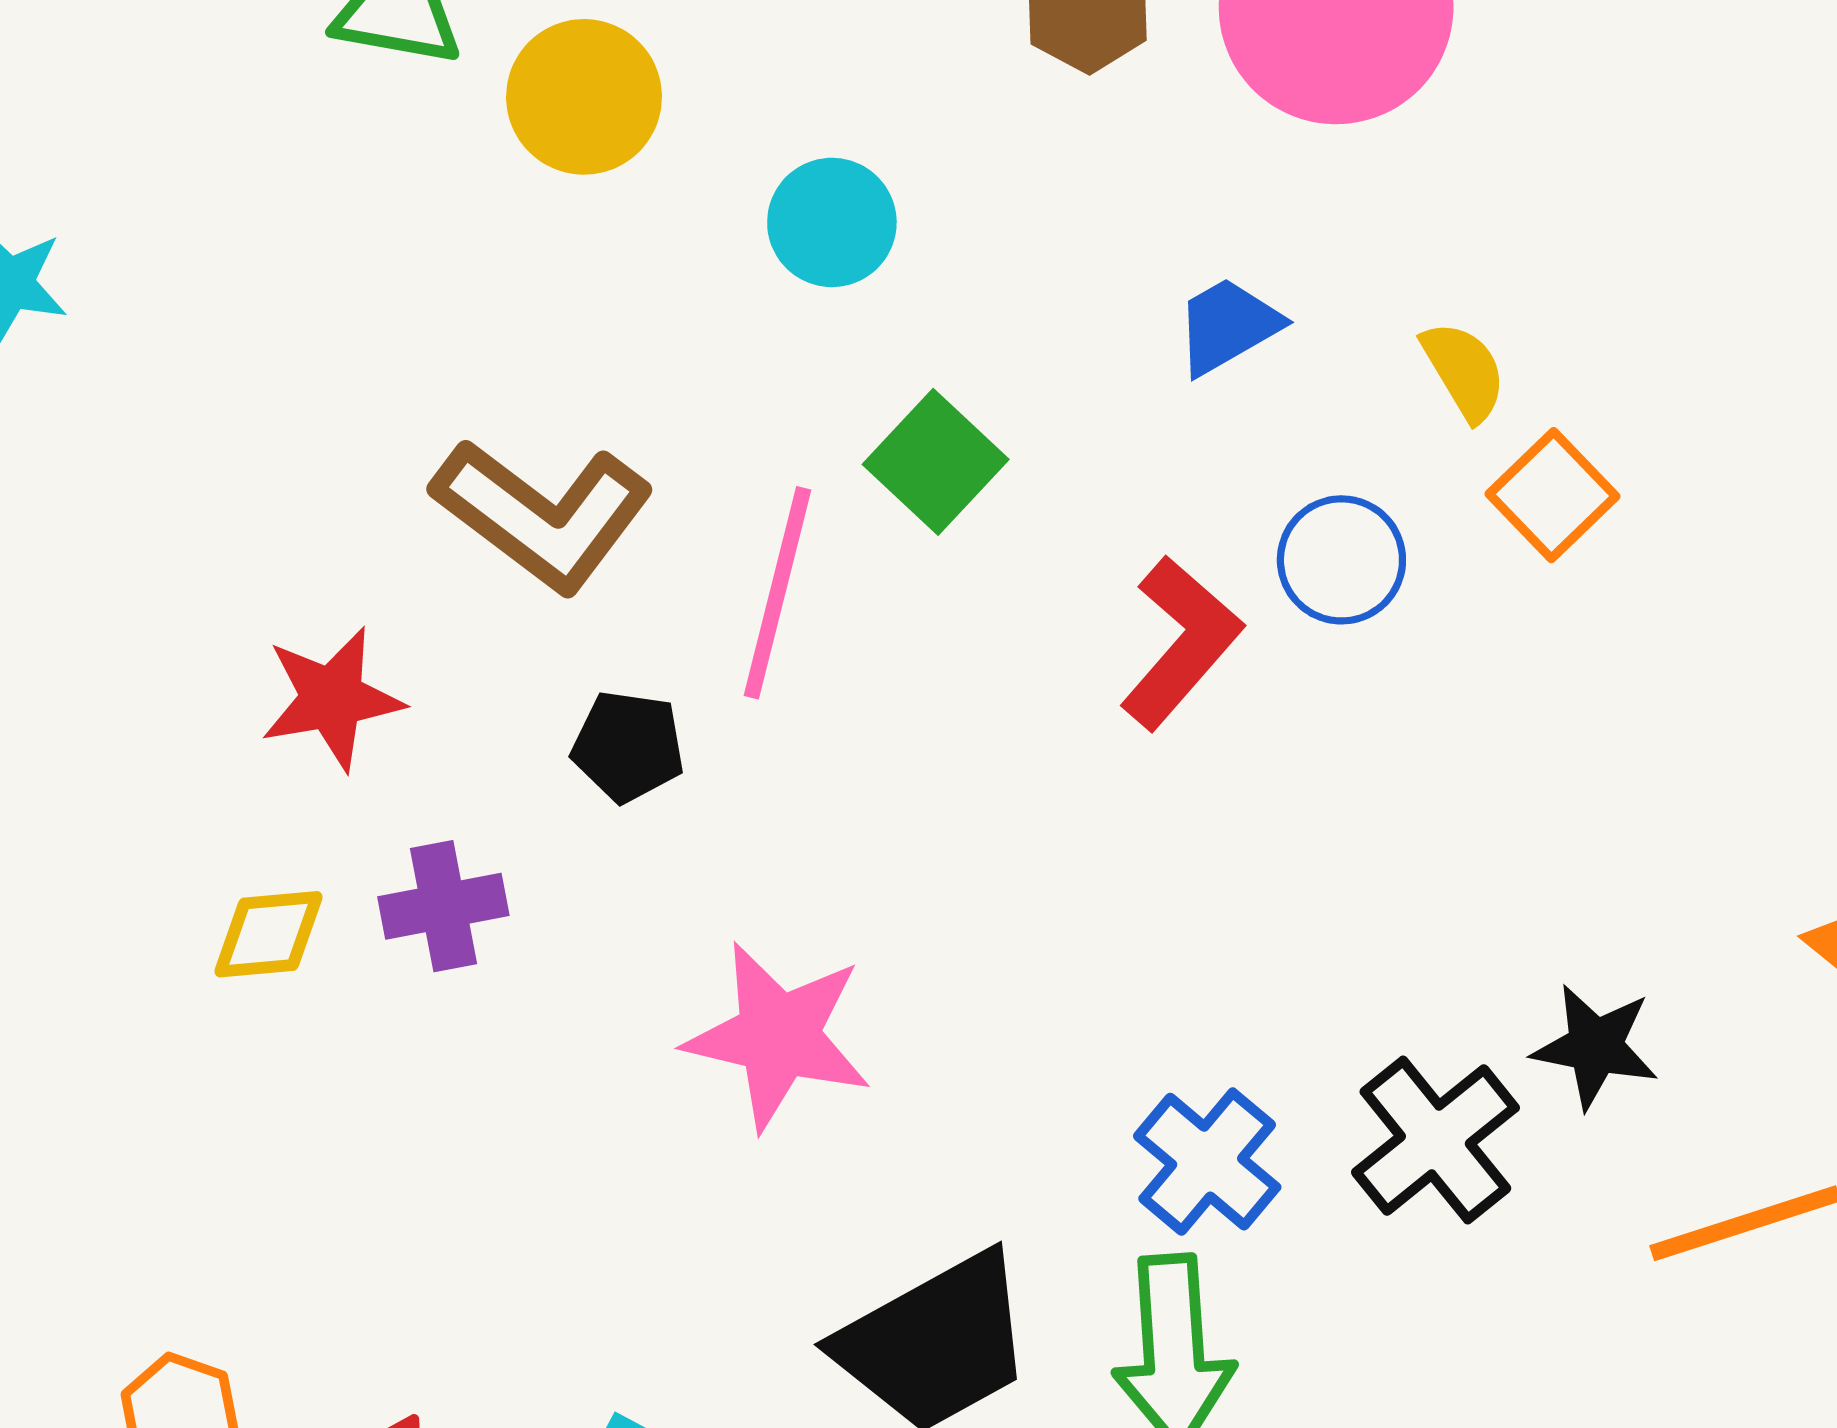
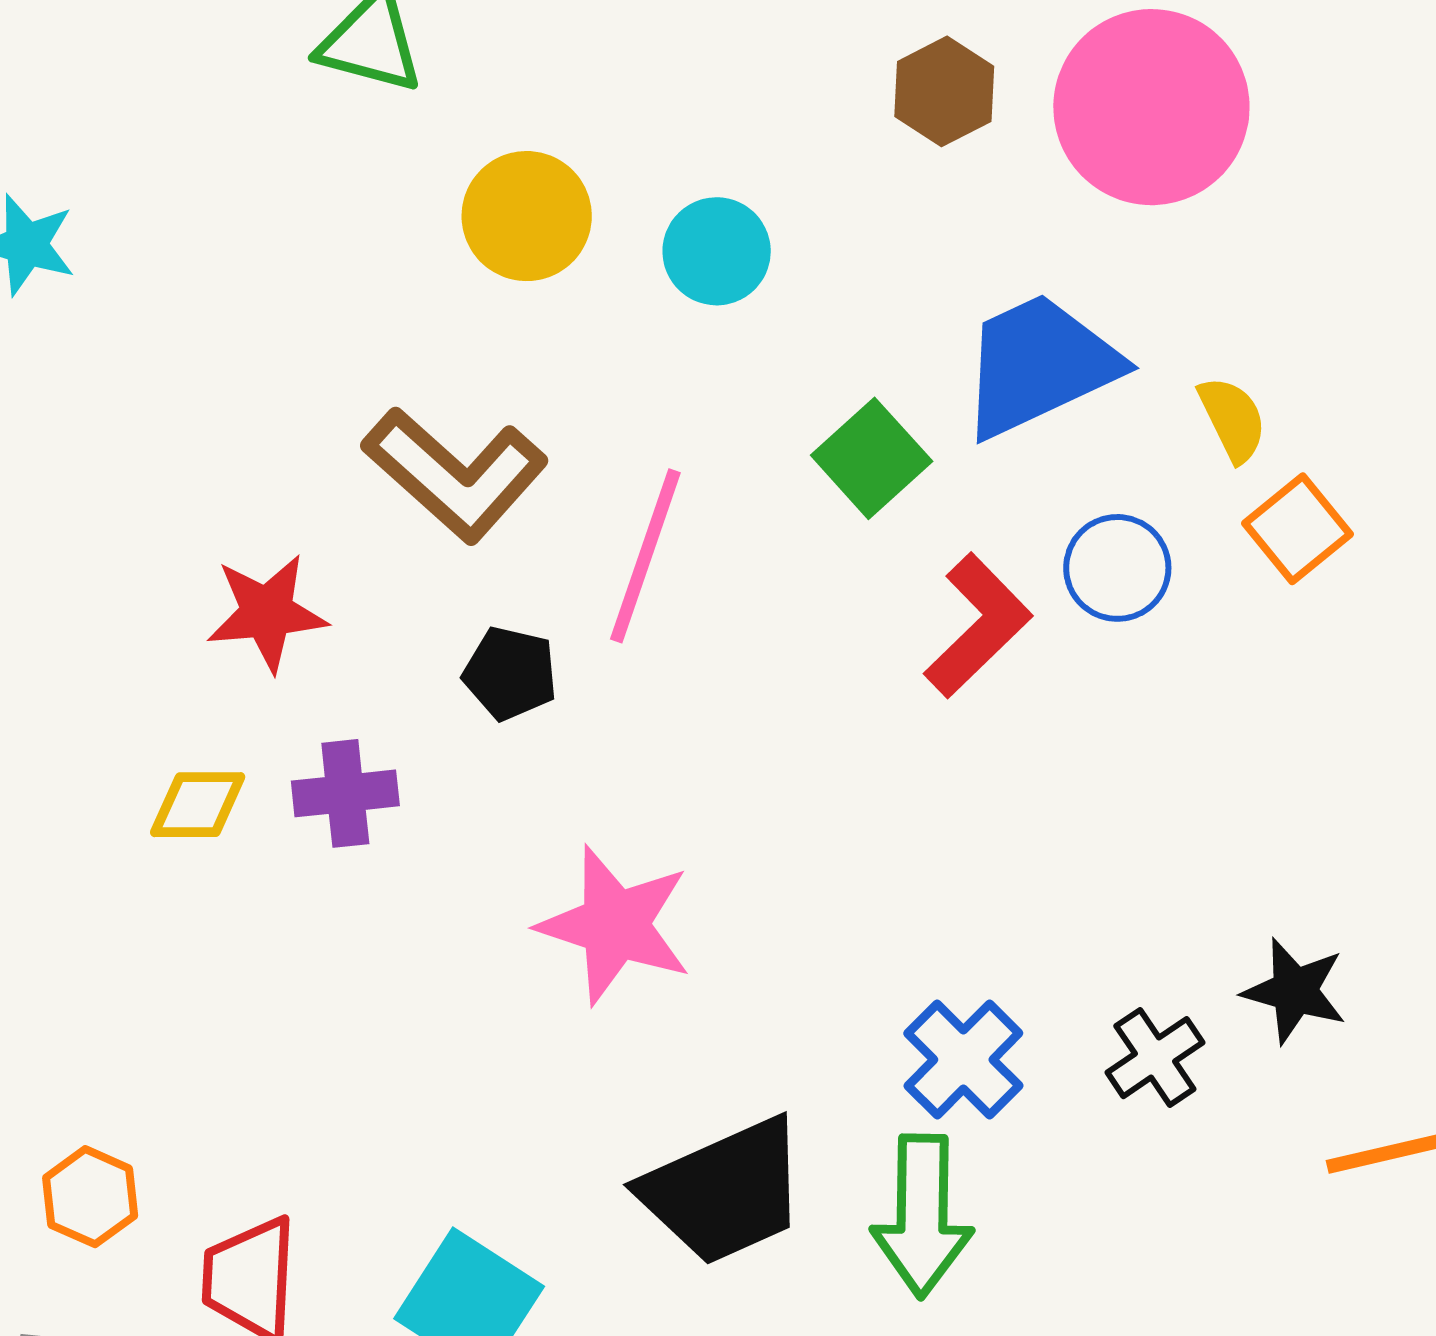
yellow circle: (584, 97) -> (527, 216), moved
blue trapezoid: (1228, 326) -> (1039, 365), size x1.8
green square: (936, 462) -> (872, 458), moved
black cross: (1435, 1140) -> (1155, 1058), size x0.7

